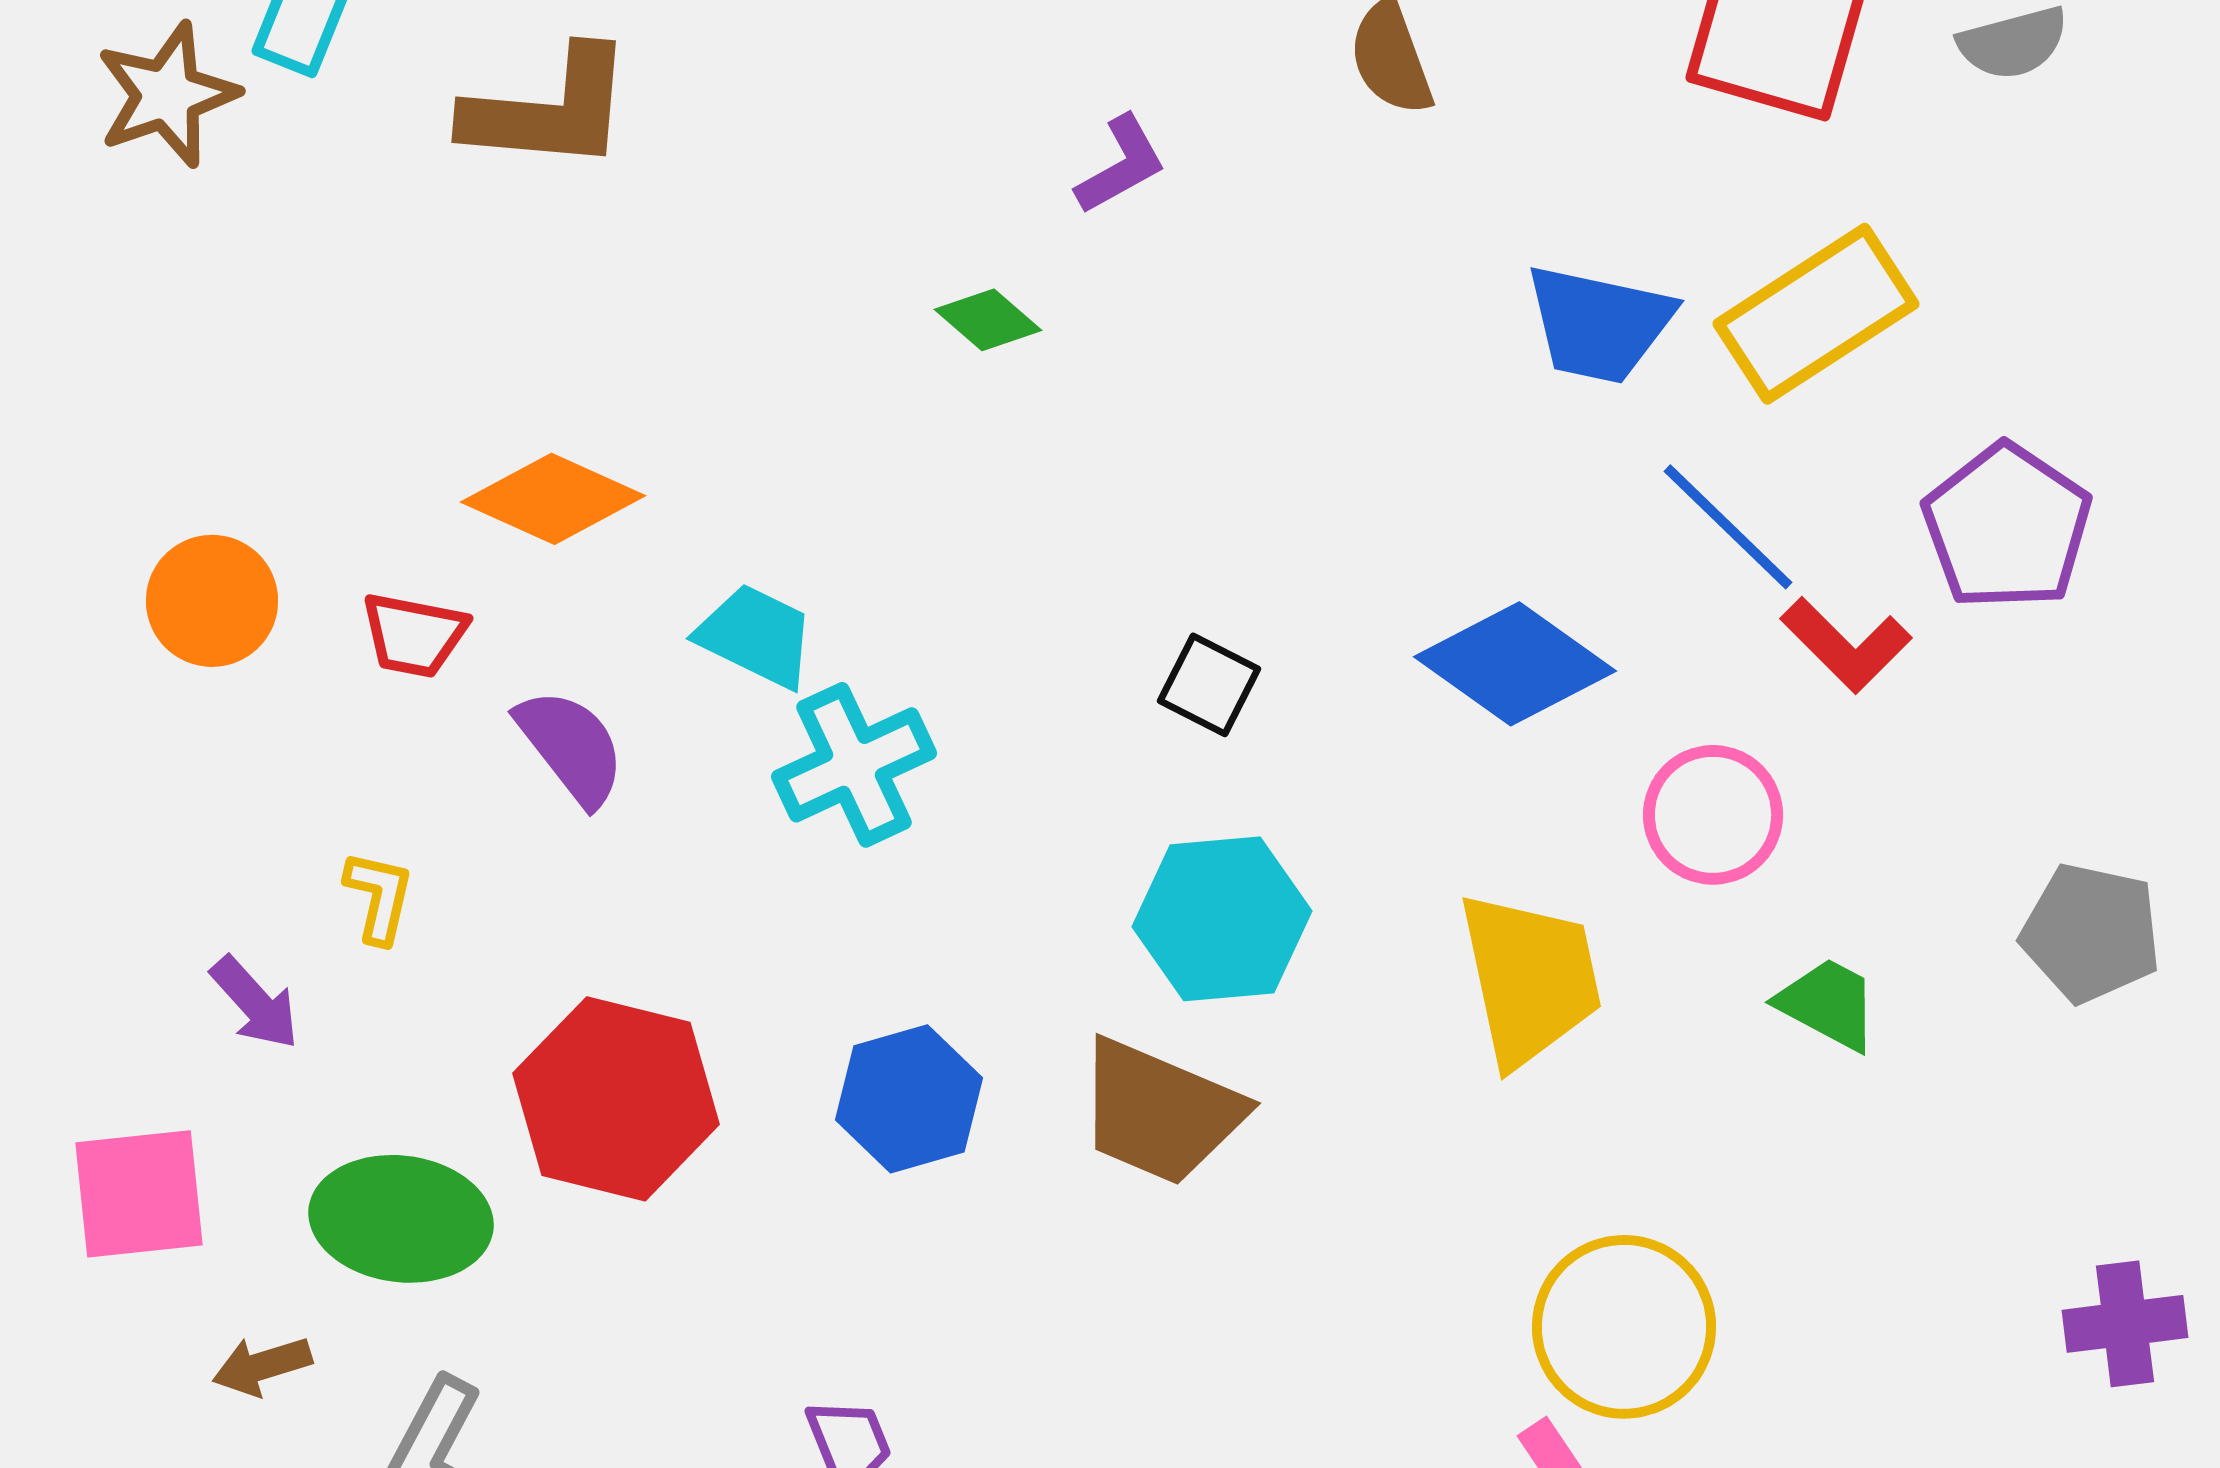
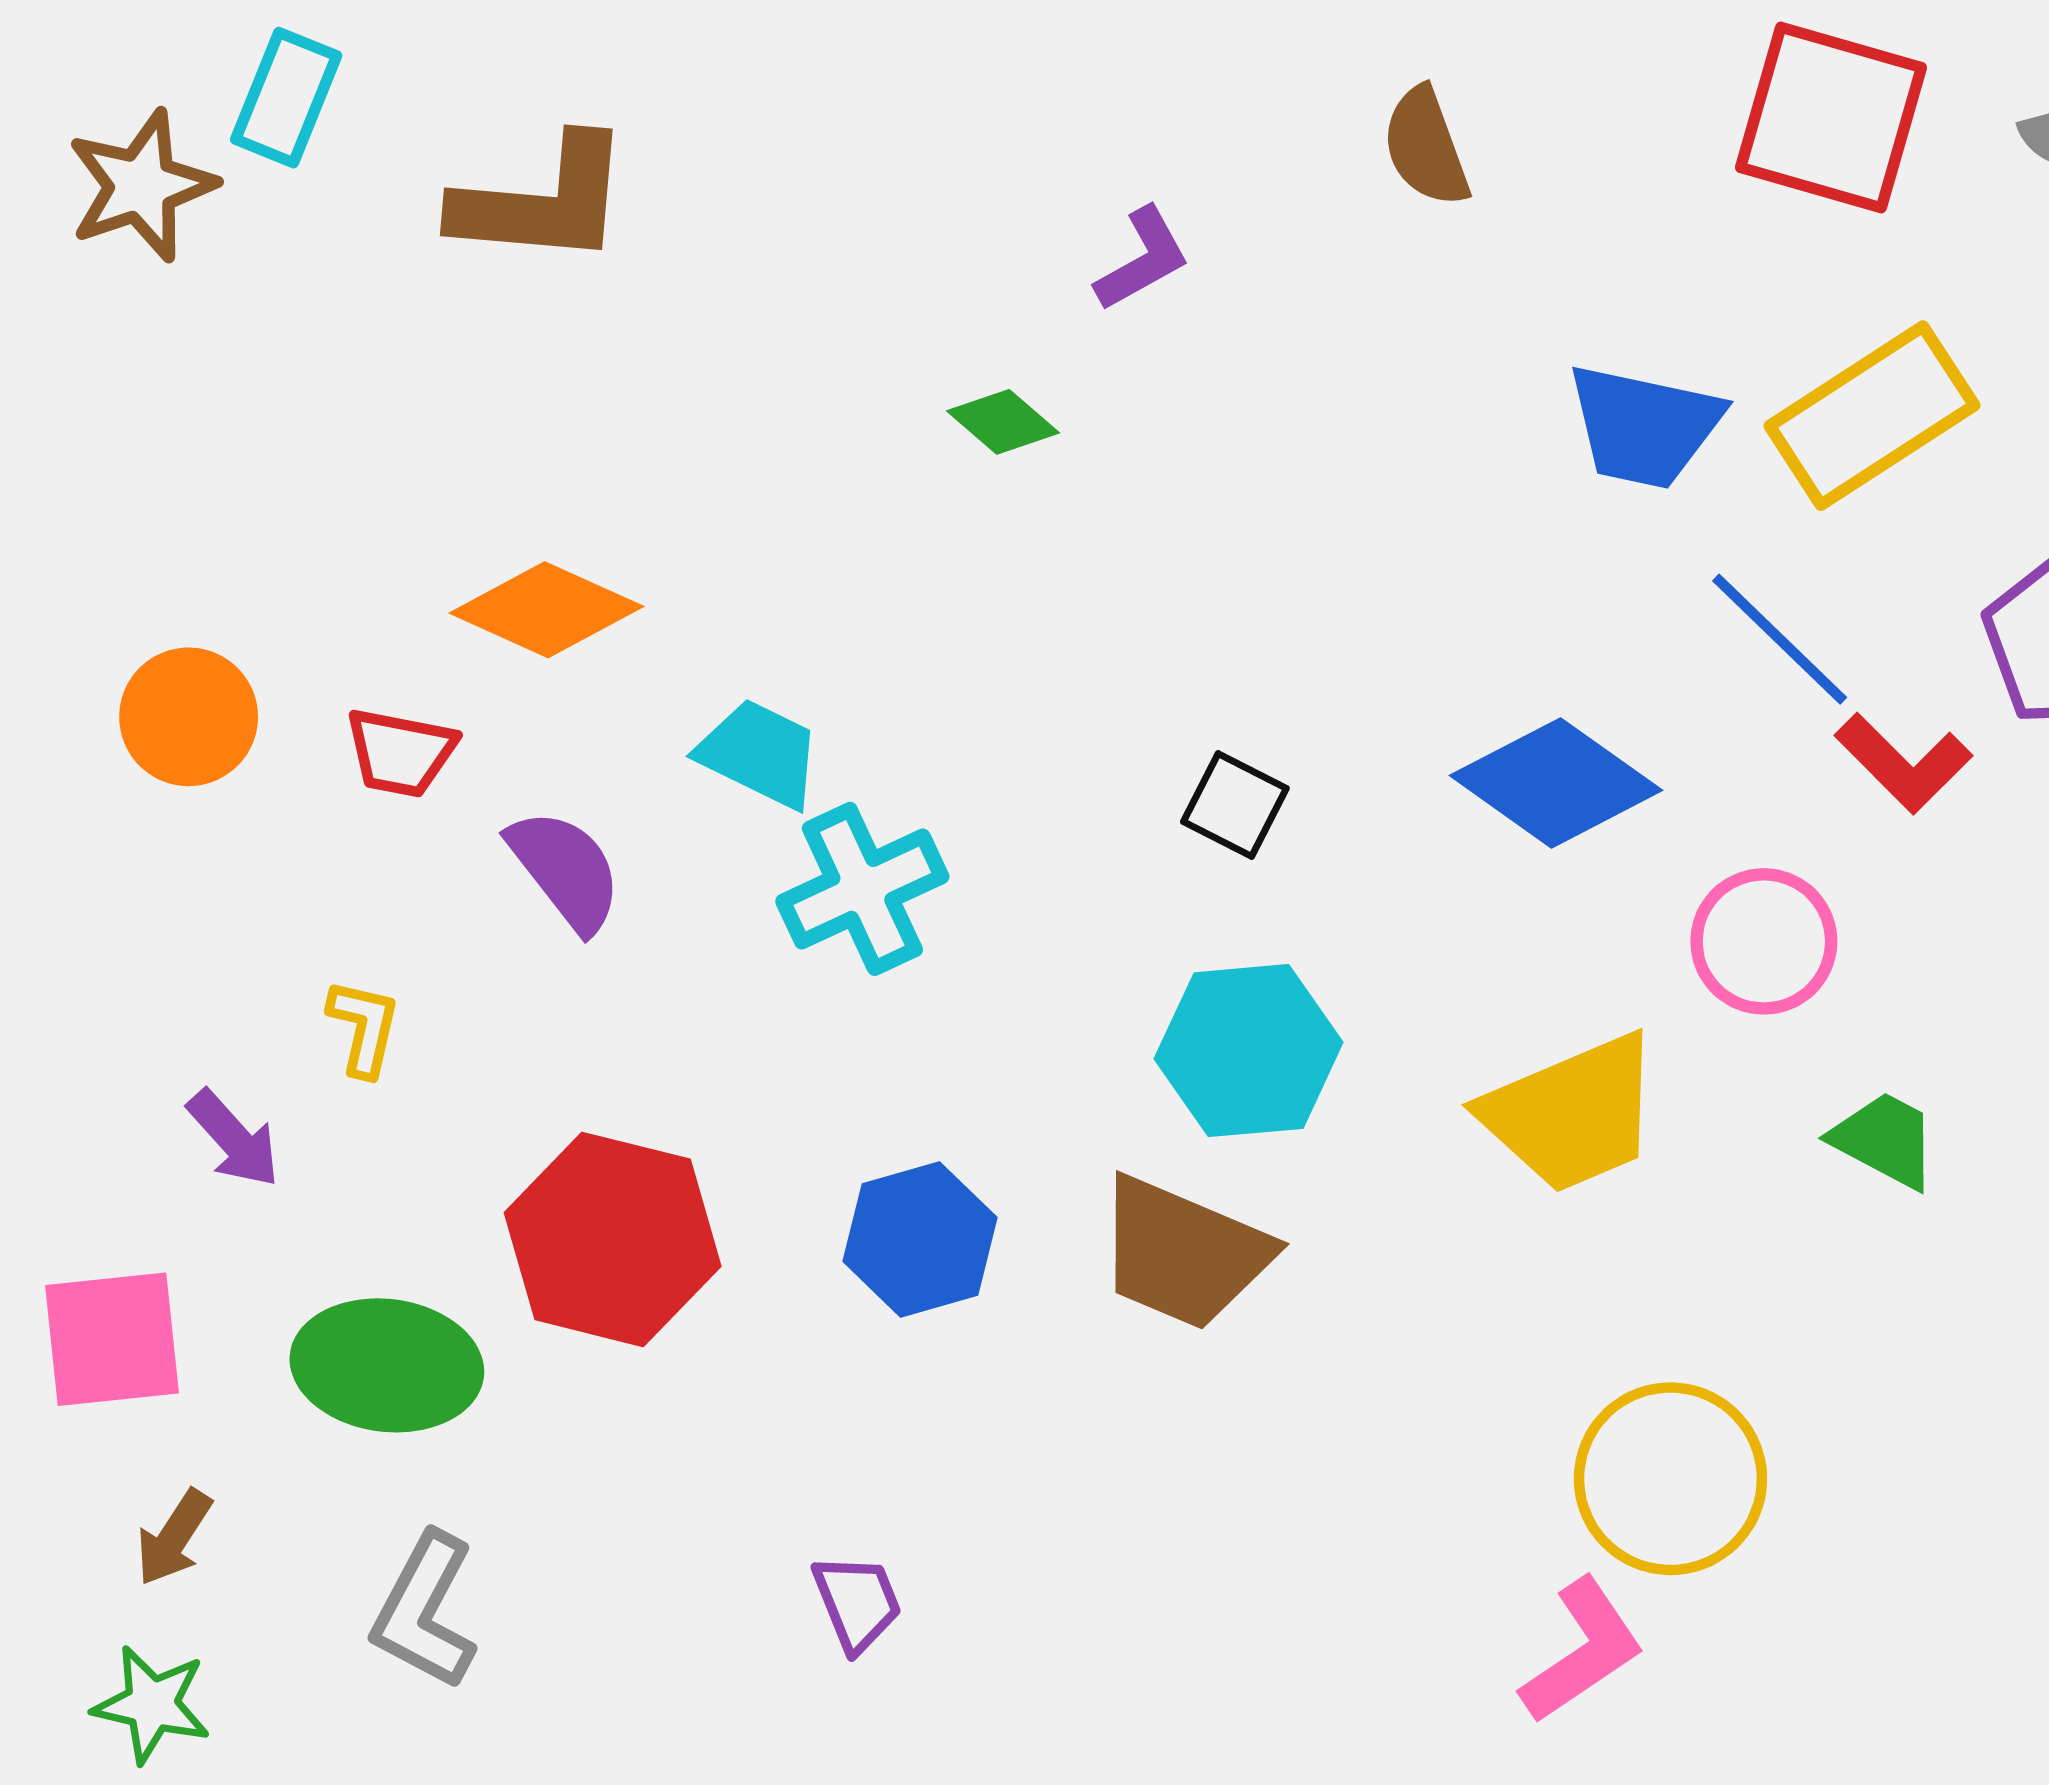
yellow trapezoid: (1530, 979) -> (1572, 1114), turned 79
brown arrow: (262, 1366) -> (174, 1538), moved, turned -40

